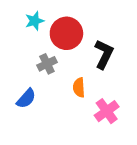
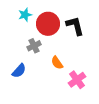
black L-shape: (104, 54) -> (75, 26), moved, turned -40
orange semicircle: (79, 87) -> (57, 63), turned -32

